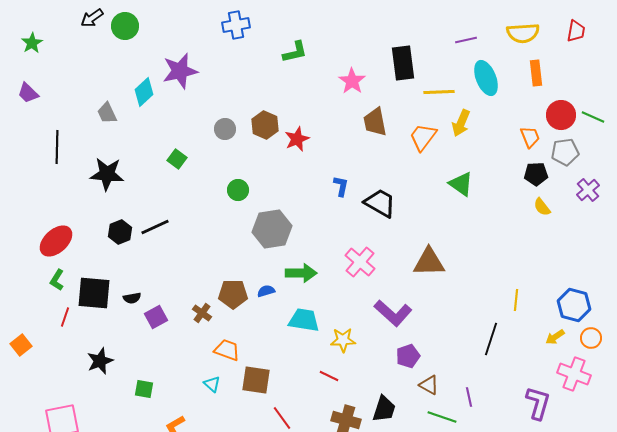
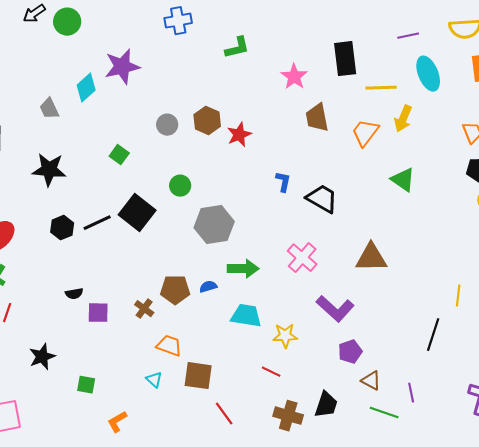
black square: (94, 293) -> (137, 213), moved, turned 33
purple square: (156, 317) -> (98, 313), turned 30

